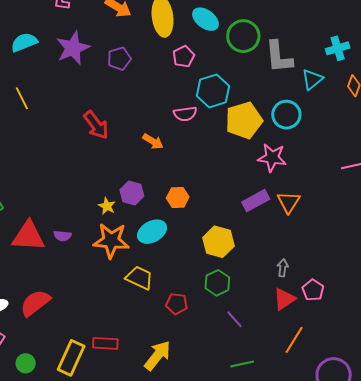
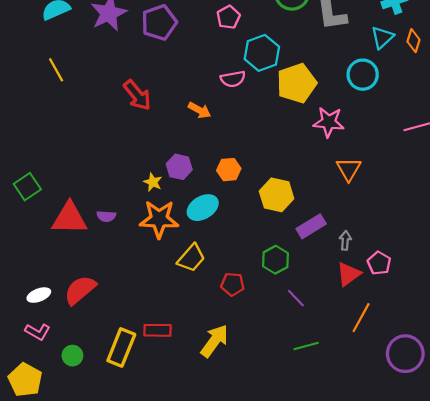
purple pentagon: (119, 59) -> (159, 22), size x1.4
cyan triangle: (312, 79) -> (382, 37), moved
cyan circle: (286, 115) -> (363, 75), moved
purple rectangle: (256, 201) -> (311, 226), moved
yellow hexagon: (218, 242) -> (277, 195), moved
yellow trapezoid: (139, 278) -> (191, 258), turned 108

